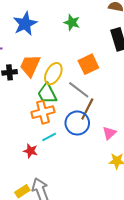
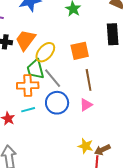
gray line: (79, 90) -> (53, 78), moved
brown line: (87, 109) -> (89, 80), moved, turned -50
pink triangle: (109, 133) -> (86, 105), moved

